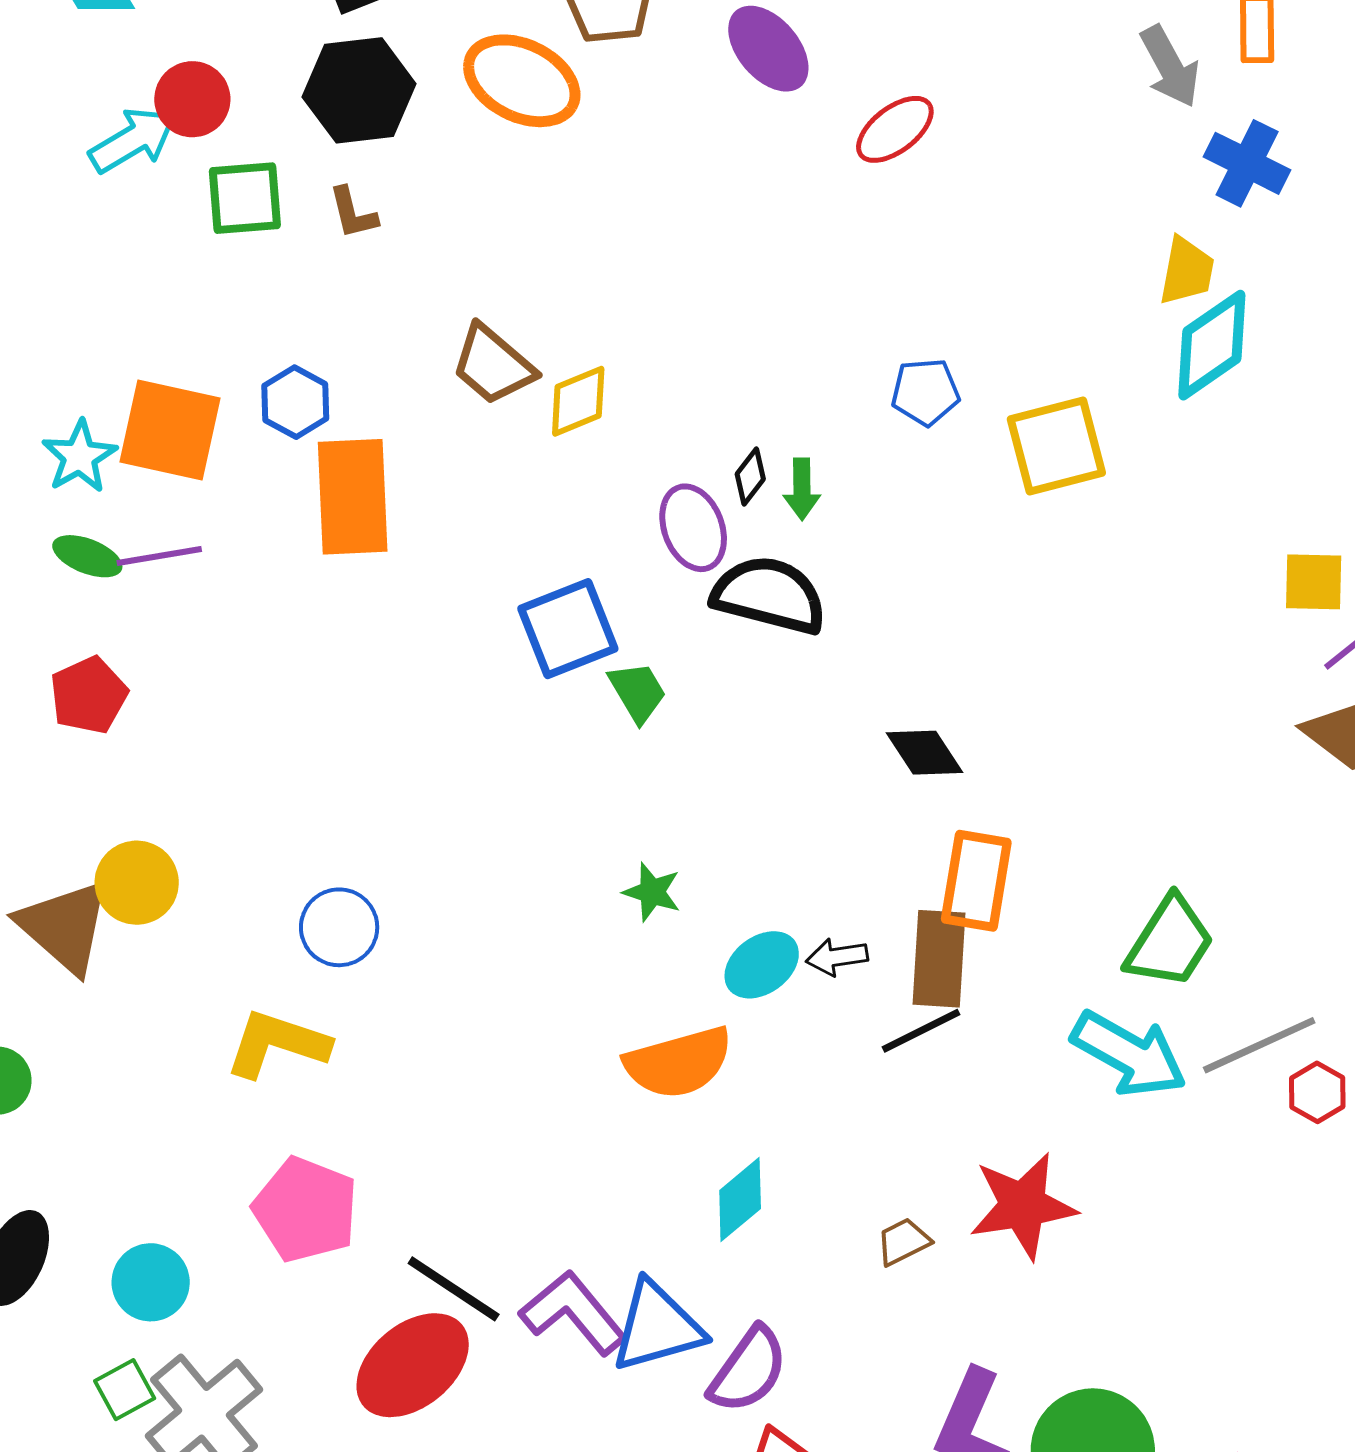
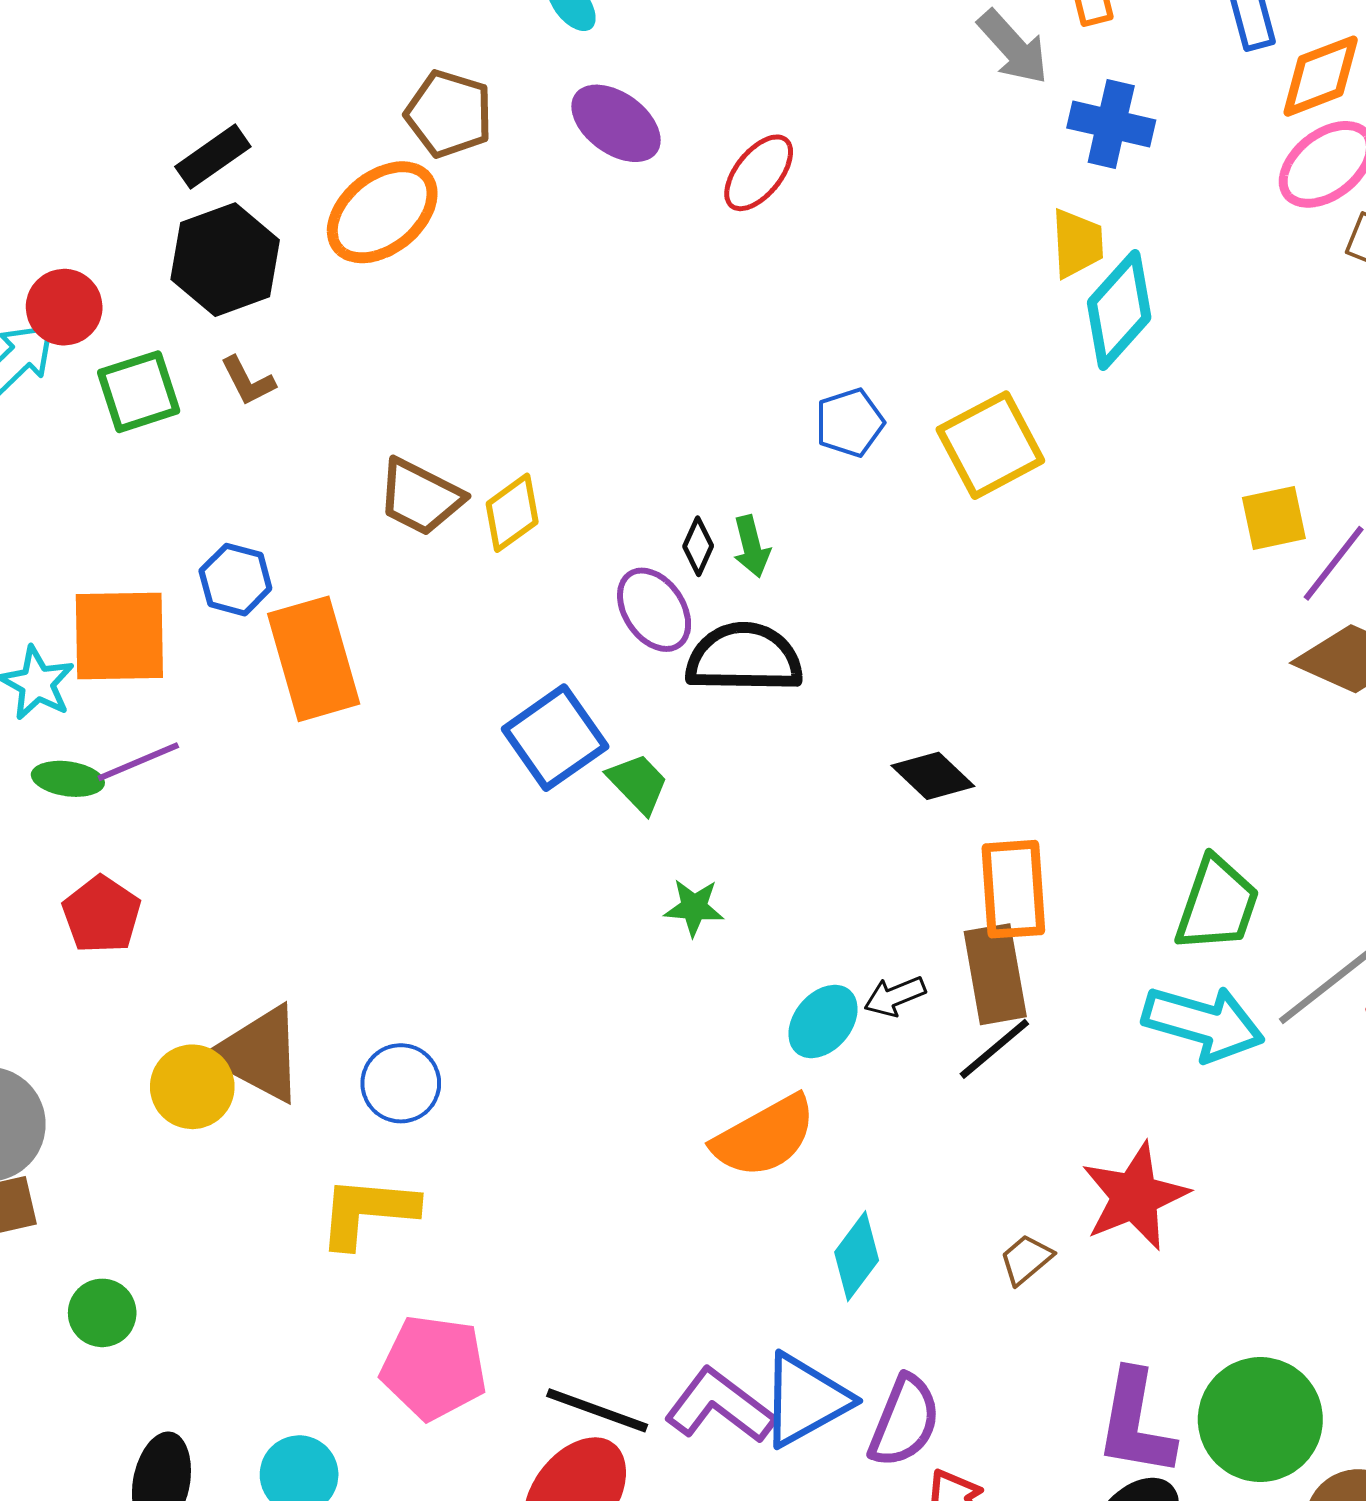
orange ellipse: (522, 81) -> (382, 212), turned -52
green star: (652, 892) -> (694, 907), moved
brown triangle: (65, 926) -> (259, 1054), moved

